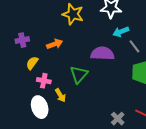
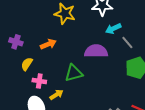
purple cross: (22, 40) -> (16, 42), turned 32
green triangle: (79, 74) -> (74, 73), turned 36
yellow arrow: (60, 95) -> (56, 95), turned -88

